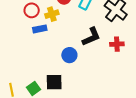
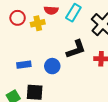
blue rectangle: (40, 29) -> (24, 65), moved

